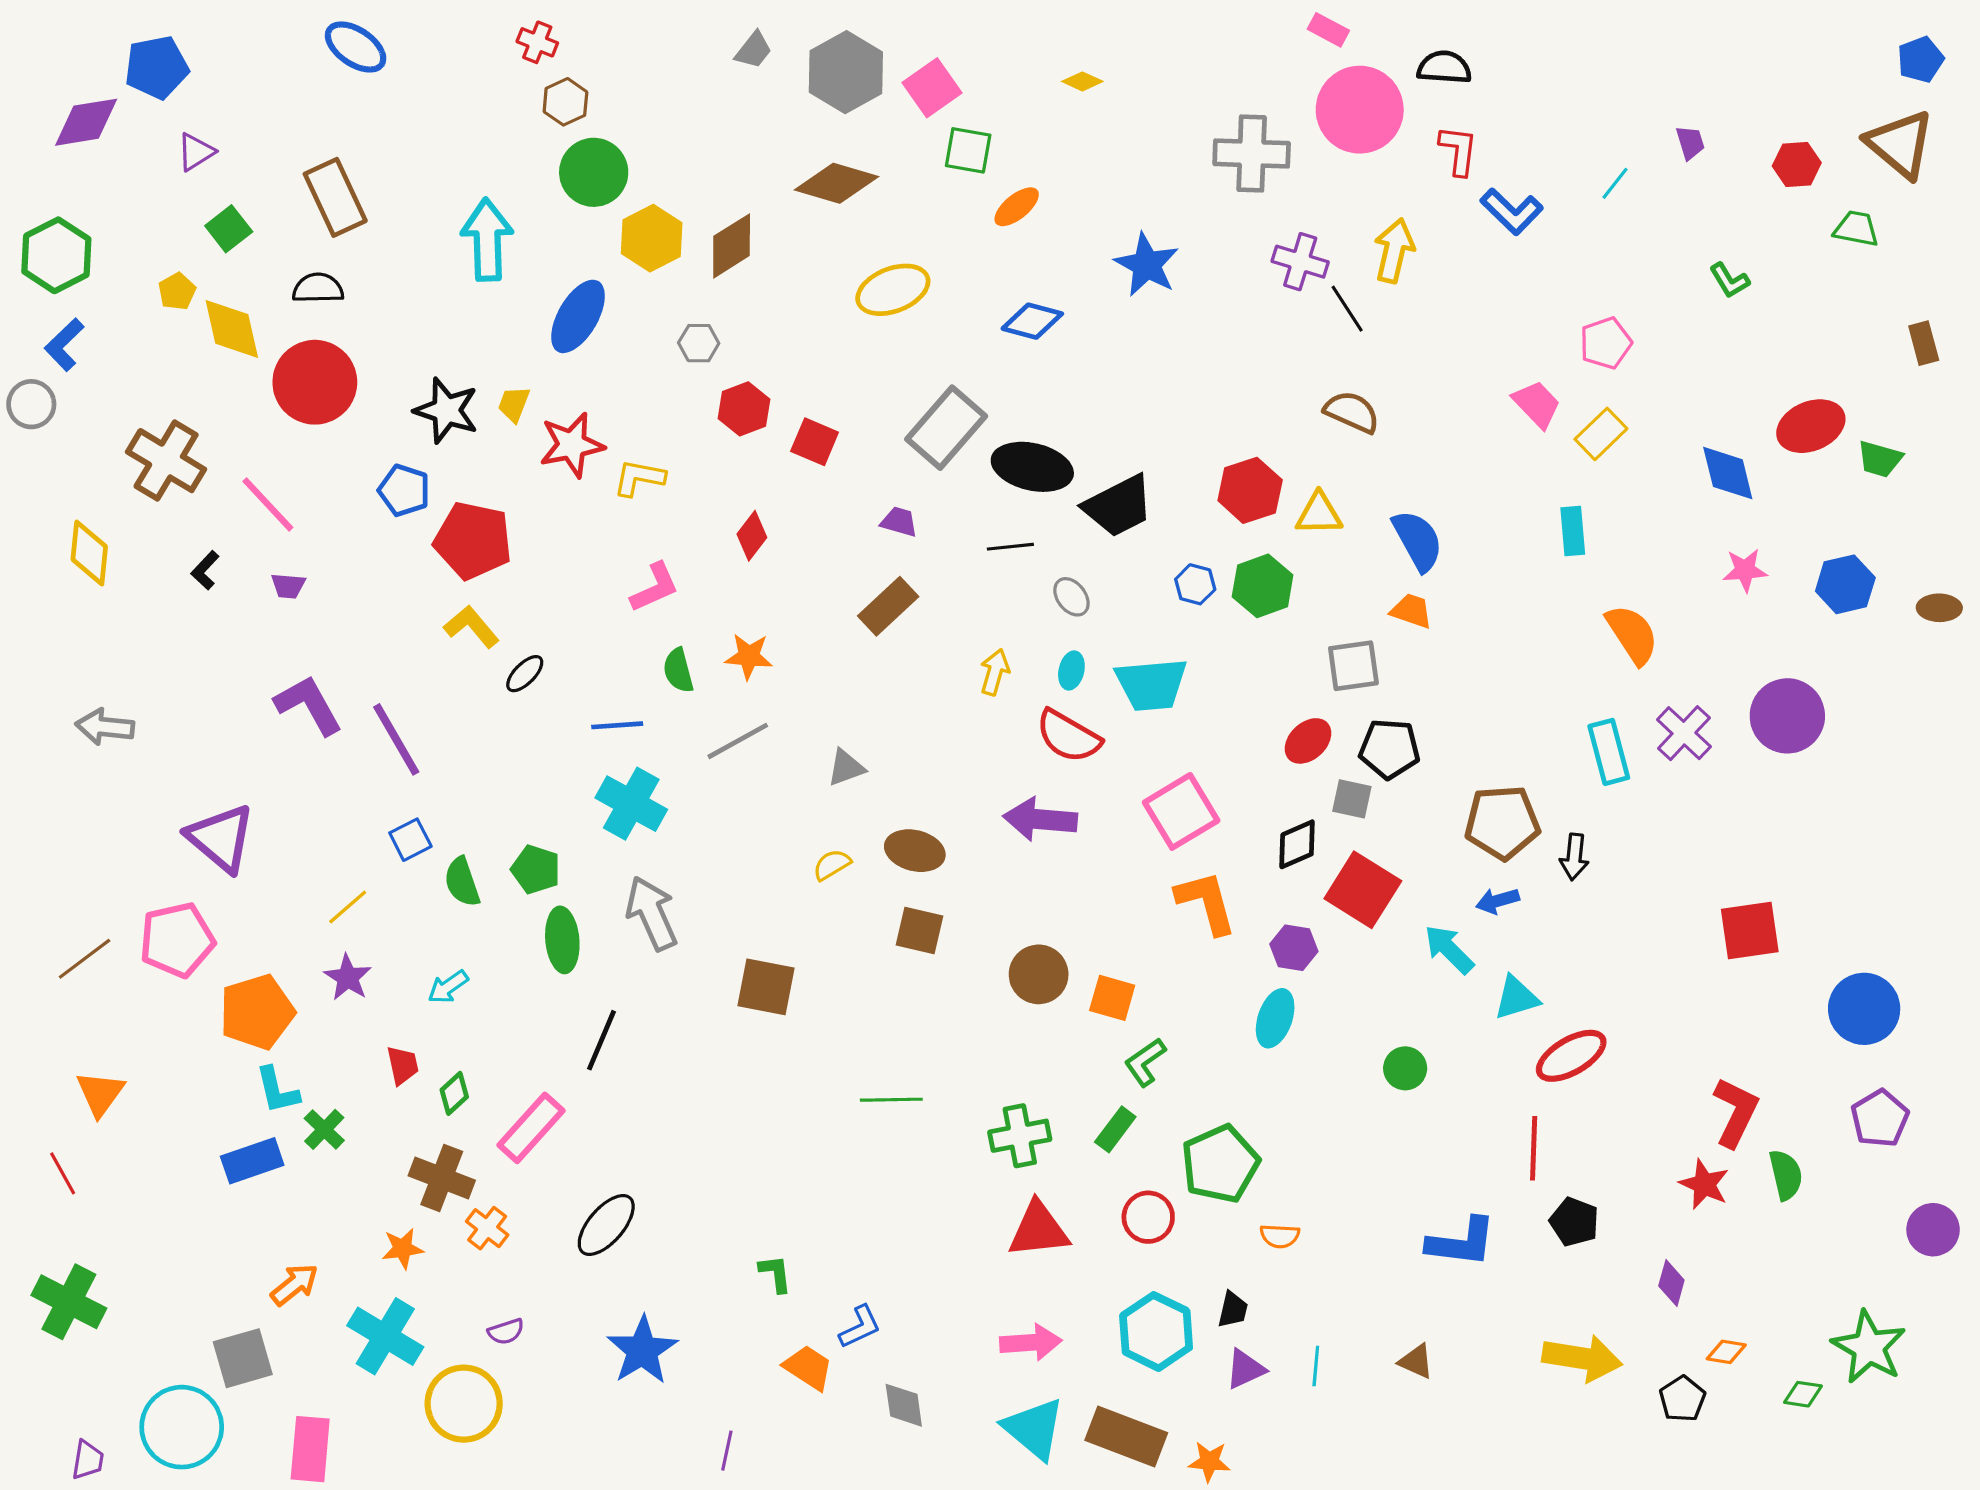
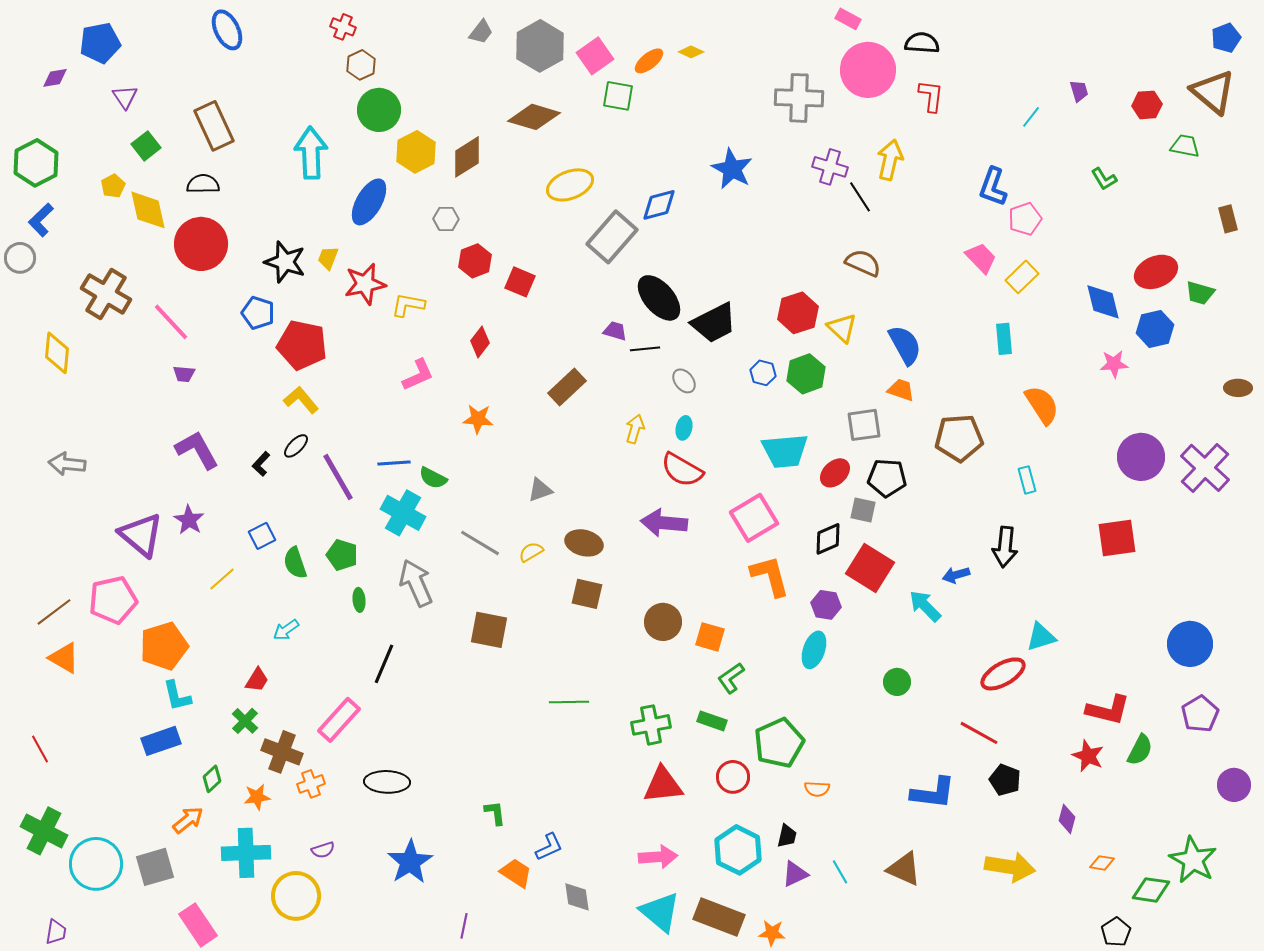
blue ellipse: (356, 47) -> (227, 30), turned 30
purple diamond: (86, 122) -> (55, 78), size x0.6
purple triangle: (196, 152) -> (125, 97), turned -32
orange ellipse: (1017, 207) -> (649, 61), moved
blue L-shape: (1512, 211) -> (993, 187), moved, turned 66
blue diamond: (1032, 321) -> (659, 205), turned -30
gray rectangle: (946, 428) -> (612, 237), moved
black ellipse: (1032, 467) -> (659, 298), turned 36
yellow triangle: (1319, 514) -> (842, 328), turned 44
purple trapezoid: (899, 522) -> (615, 331), moved
black L-shape: (205, 570) -> (261, 464), moved
blue hexagon: (1845, 584) -> (1155, 329), moved
green semicircle: (678, 670) -> (433, 478), moved, turned -48
black ellipse: (525, 674) -> (296, 446), moved
cyan trapezoid: (1151, 685) -> (785, 451), moved
purple cross: (1684, 733) -> (1205, 468), moved, size x1.4
purple line: (396, 739) -> (338, 477), moved
gray line: (738, 741) -> (480, 543), moved, turned 60
cyan rectangle: (1609, 752) -> (1027, 480), size x0.7
brown pentagon: (1502, 822) -> (959, 438), moved
black arrow: (1574, 857) -> (1005, 547), size x1.4
red square: (1750, 931) -> (1117, 538), moved
green ellipse: (562, 940) -> (359, 600), size x0.6
purple star: (348, 977) -> (189, 520), moved
cyan triangle: (1516, 998) -> (1041, 637), moved
red trapezoid: (403, 1065) -> (257, 680), turned 44
orange triangle: (100, 1093) -> (64, 658), moved, turned -36
green diamond: (454, 1093) -> (212, 779), moved
red L-shape: (1736, 1112) -> (1108, 710), turned 78
green cross: (324, 1129) -> (245, 721), moved
green rectangle: (1115, 1129) -> (712, 721), turned 72
red line: (1534, 1148) -> (979, 733), turned -63
green semicircle: (1786, 1175) -> (1140, 750), turned 40
black ellipse: (606, 1225) -> (387, 782), turned 51
orange cross: (487, 1228) -> (311, 784), turned 32
cyan cross: (385, 1336) -> (246, 853), turned -33
brown triangle: (1416, 1361) -> (904, 869), size x1.5
cyan line: (1316, 1366) -> (840, 872), turned -35
green diamond: (1803, 1394) -> (1151, 890), size x1.5
black pentagon: (1682, 1399) -> (1116, 932), moved
cyan circle: (182, 1427) -> (96, 864), moved
pink rectangle: (310, 1449) -> (198, 925), turned -39

